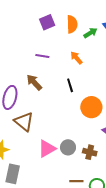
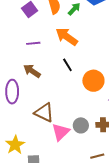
orange arrow: (76, 58) -> (67, 37), size x1.6
brown triangle: (24, 122) -> (44, 112), moved

